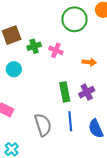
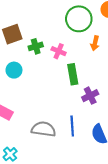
orange arrow: (89, 62) -> (95, 43), moved, turned 96
green rectangle: (65, 92) -> (73, 74), moved
gray semicircle: (43, 125) -> (43, 129), turned -65

